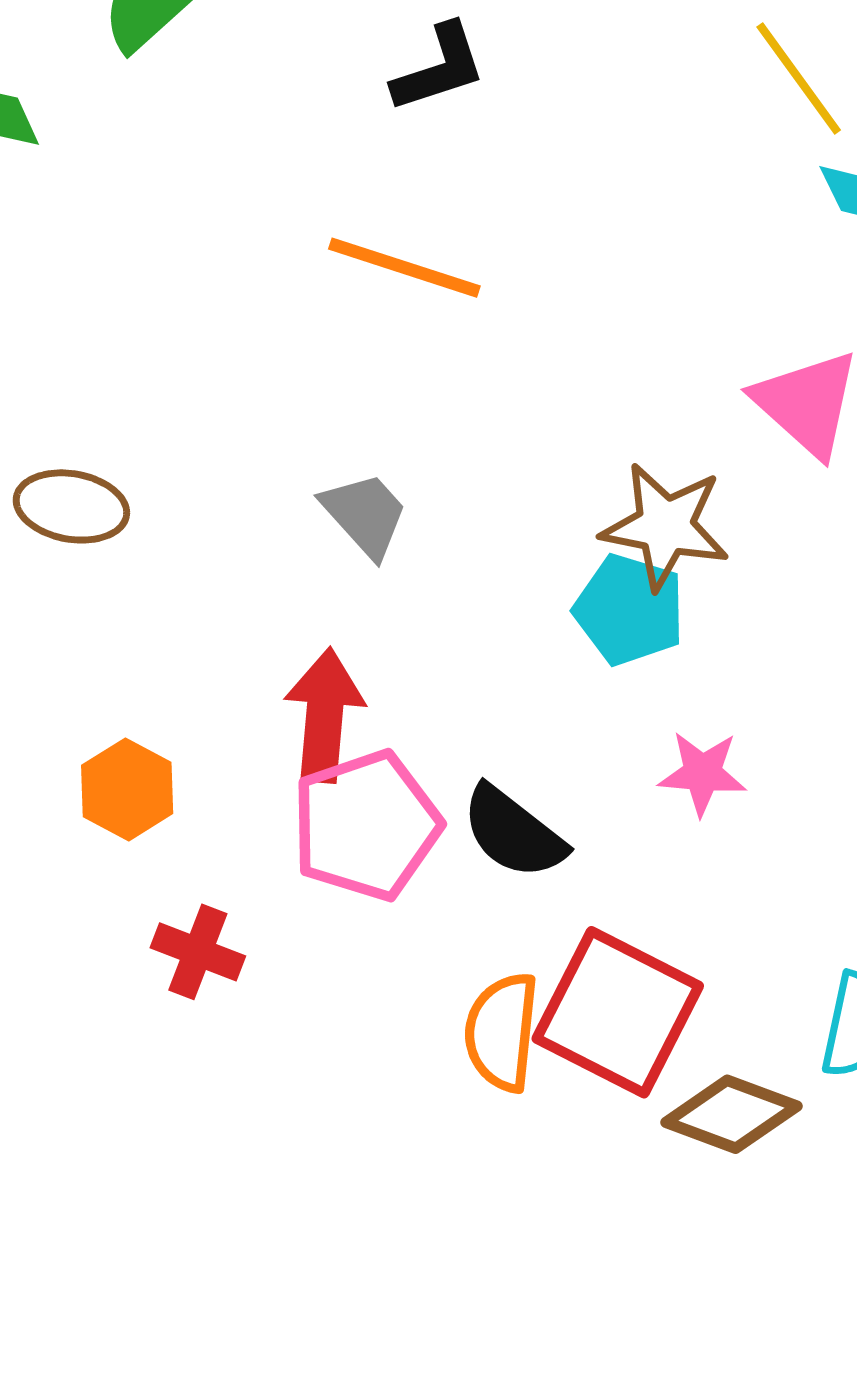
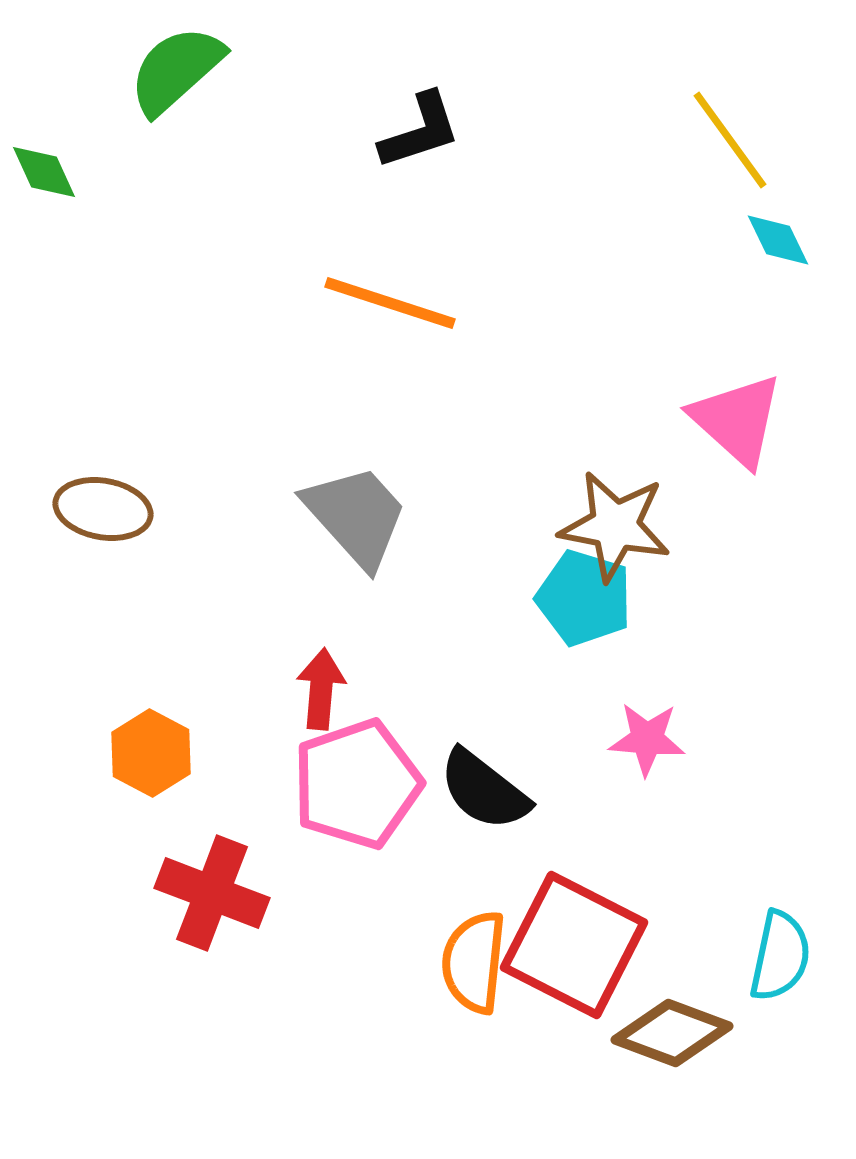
gray trapezoid: (365, 515) -> (356, 516), size x1.4
red arrow: (324, 715) -> (321, 689), size x0.7
red cross: (198, 952) -> (212, 893), size x1.4

